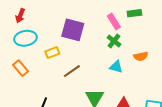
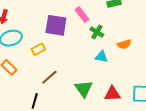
pink rectangle: (114, 21) -> (82, 15), moved
brown line: (72, 71) -> (49, 77), moved

